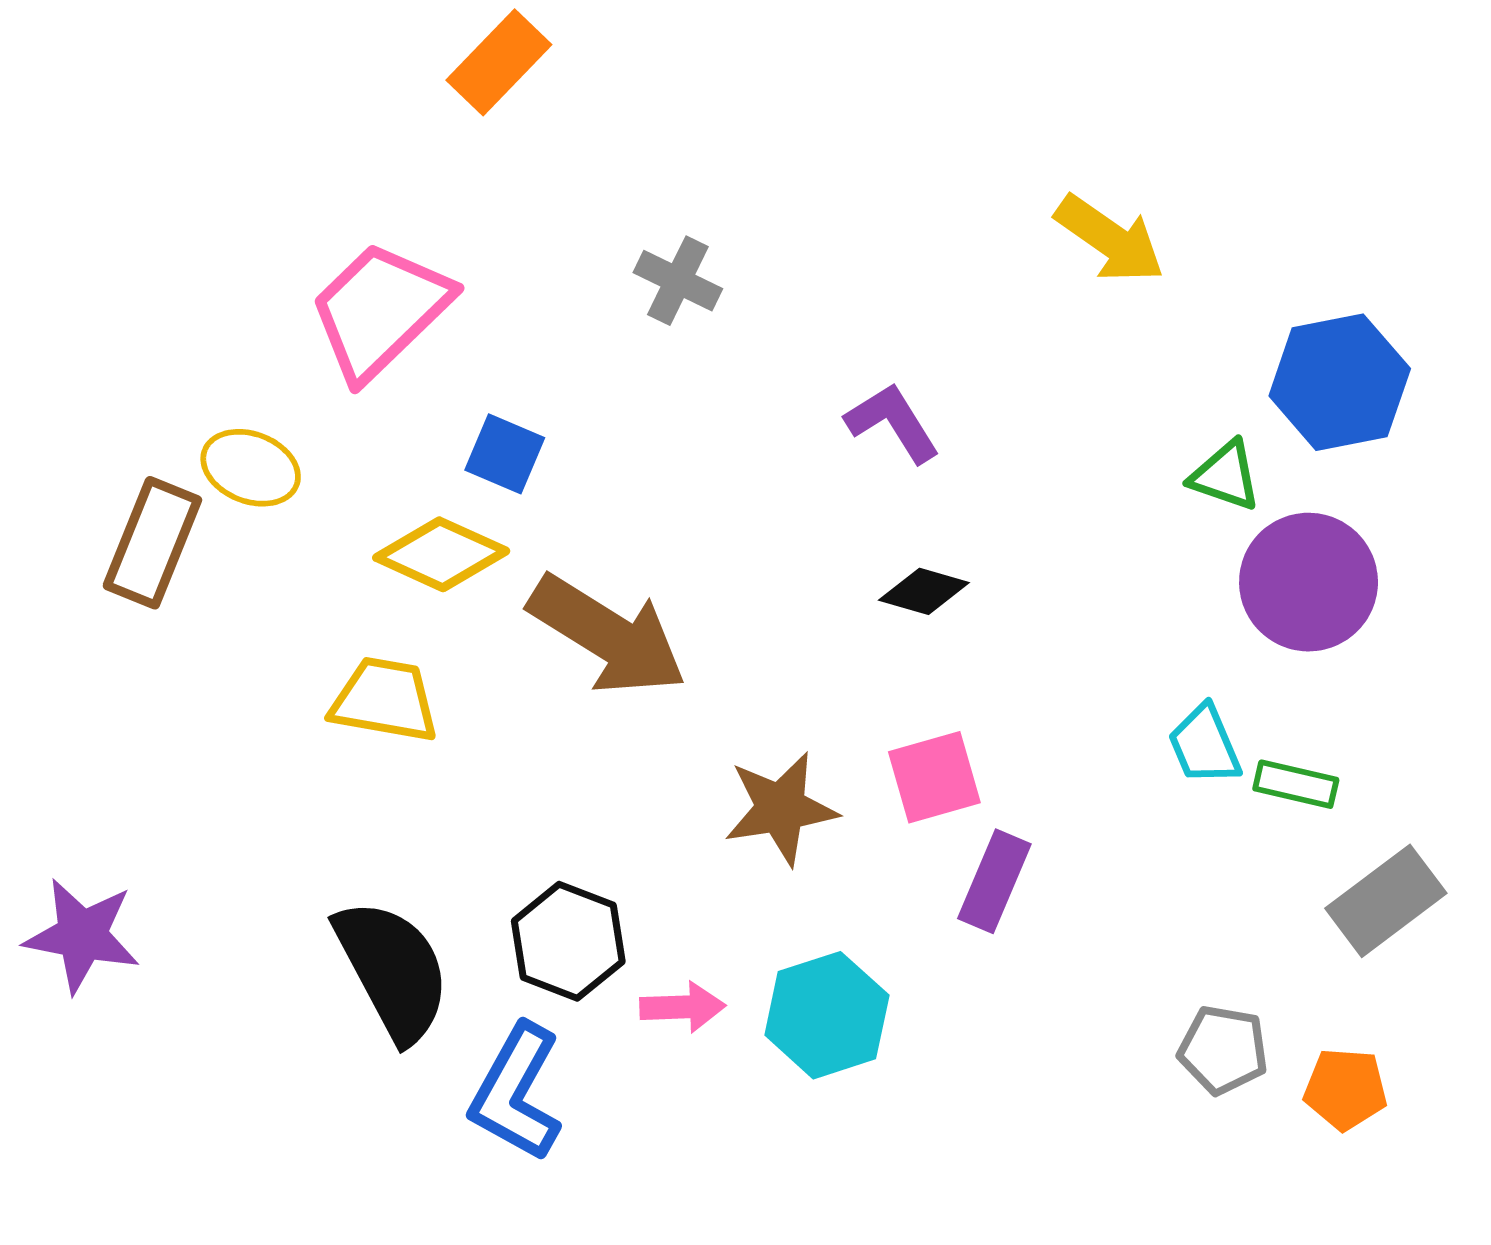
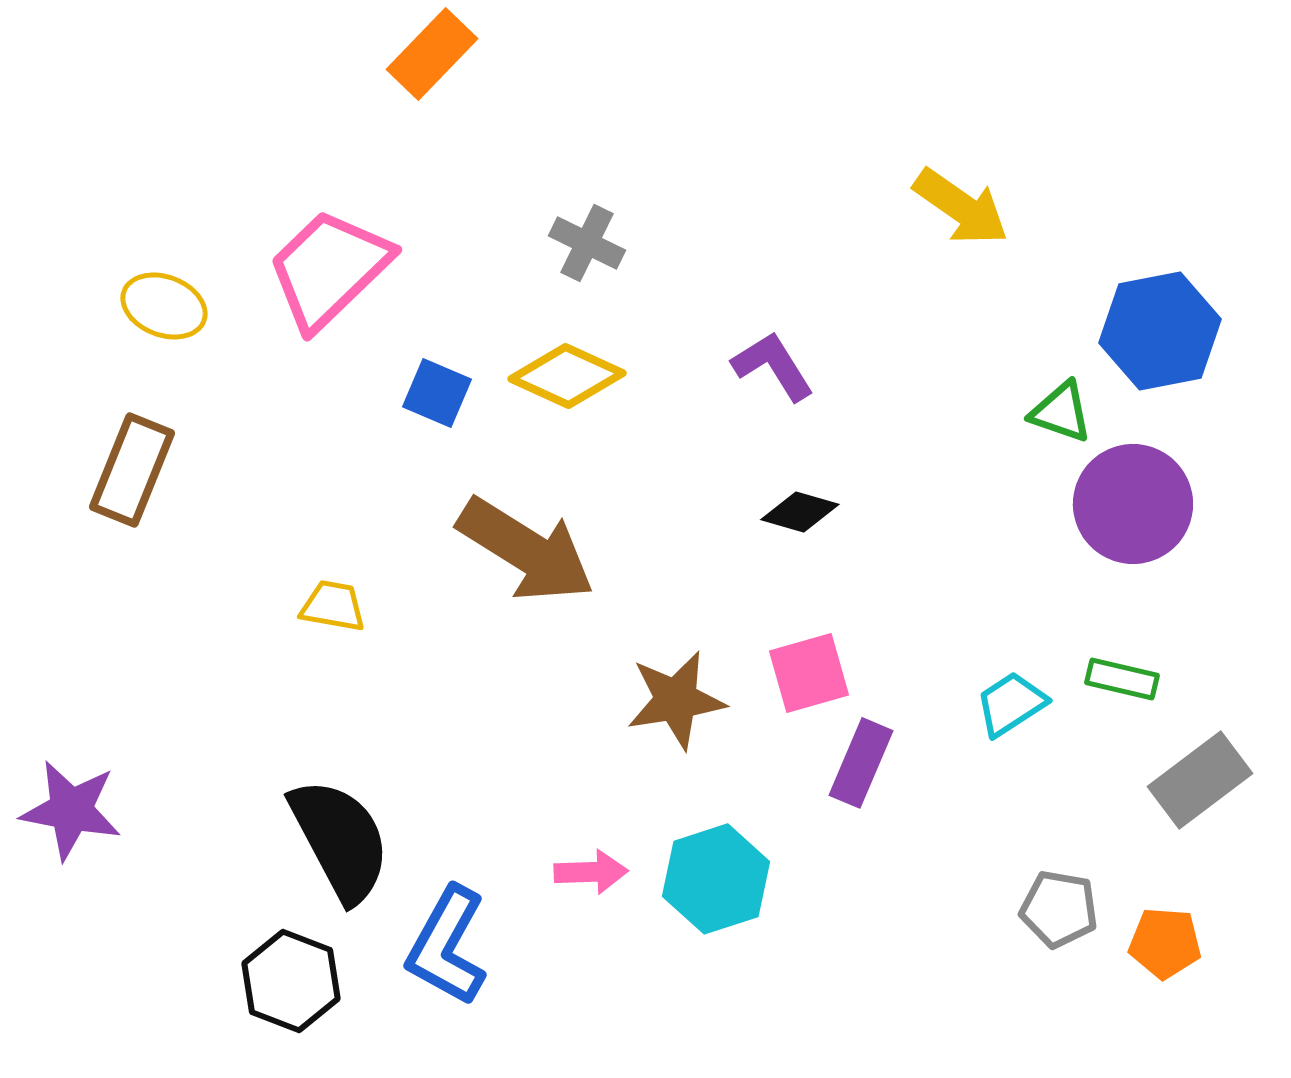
yellow ellipse: (251, 468) -> (164, 306), moved
yellow diamond: (441, 554) -> (567, 376), moved
yellow trapezoid: (385, 700) -> (333, 606), size x0.7
cyan trapezoid: (1205, 745) -> (1011, 704), moved, turned 80
black hexagon: (568, 941) -> (291, 981), moved

